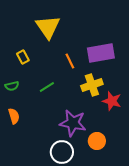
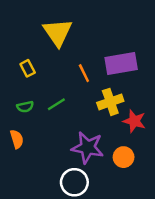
green semicircle: (12, 86) -> (25, 107), moved
orange circle: (97, 141) -> (124, 157), moved

